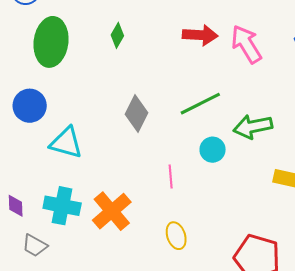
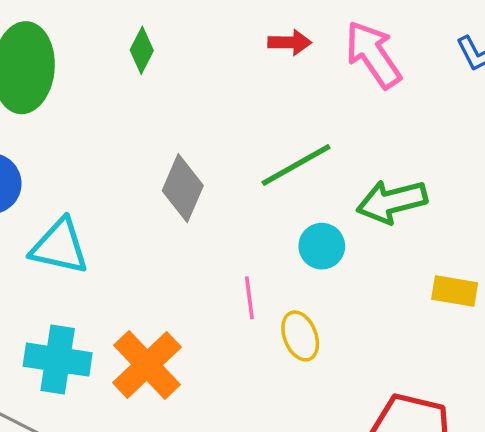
red arrow: (200, 35) -> (290, 42), size x0.7
yellow ellipse: (176, 236) -> (300, 336), moved

